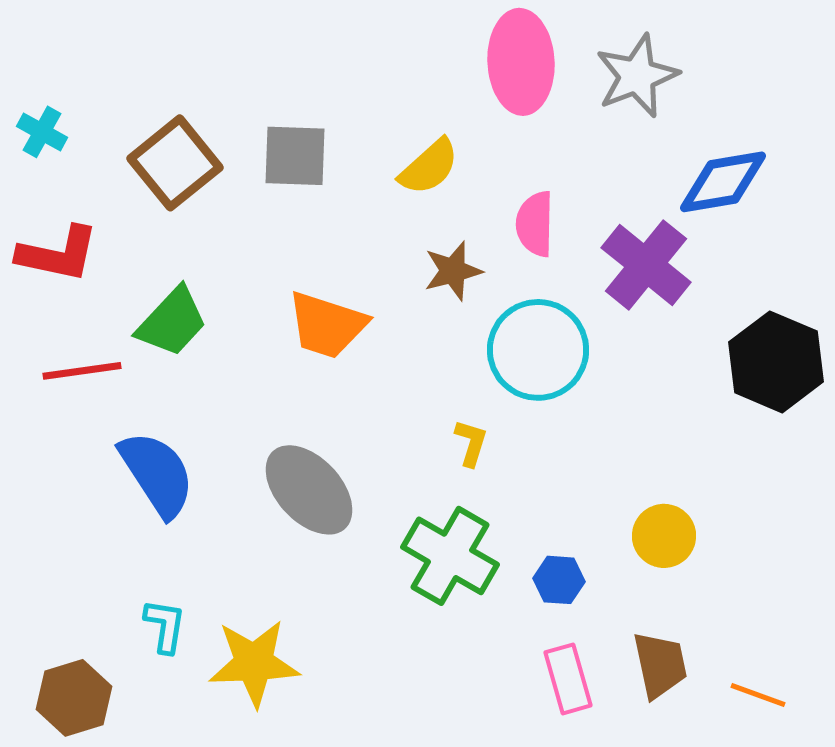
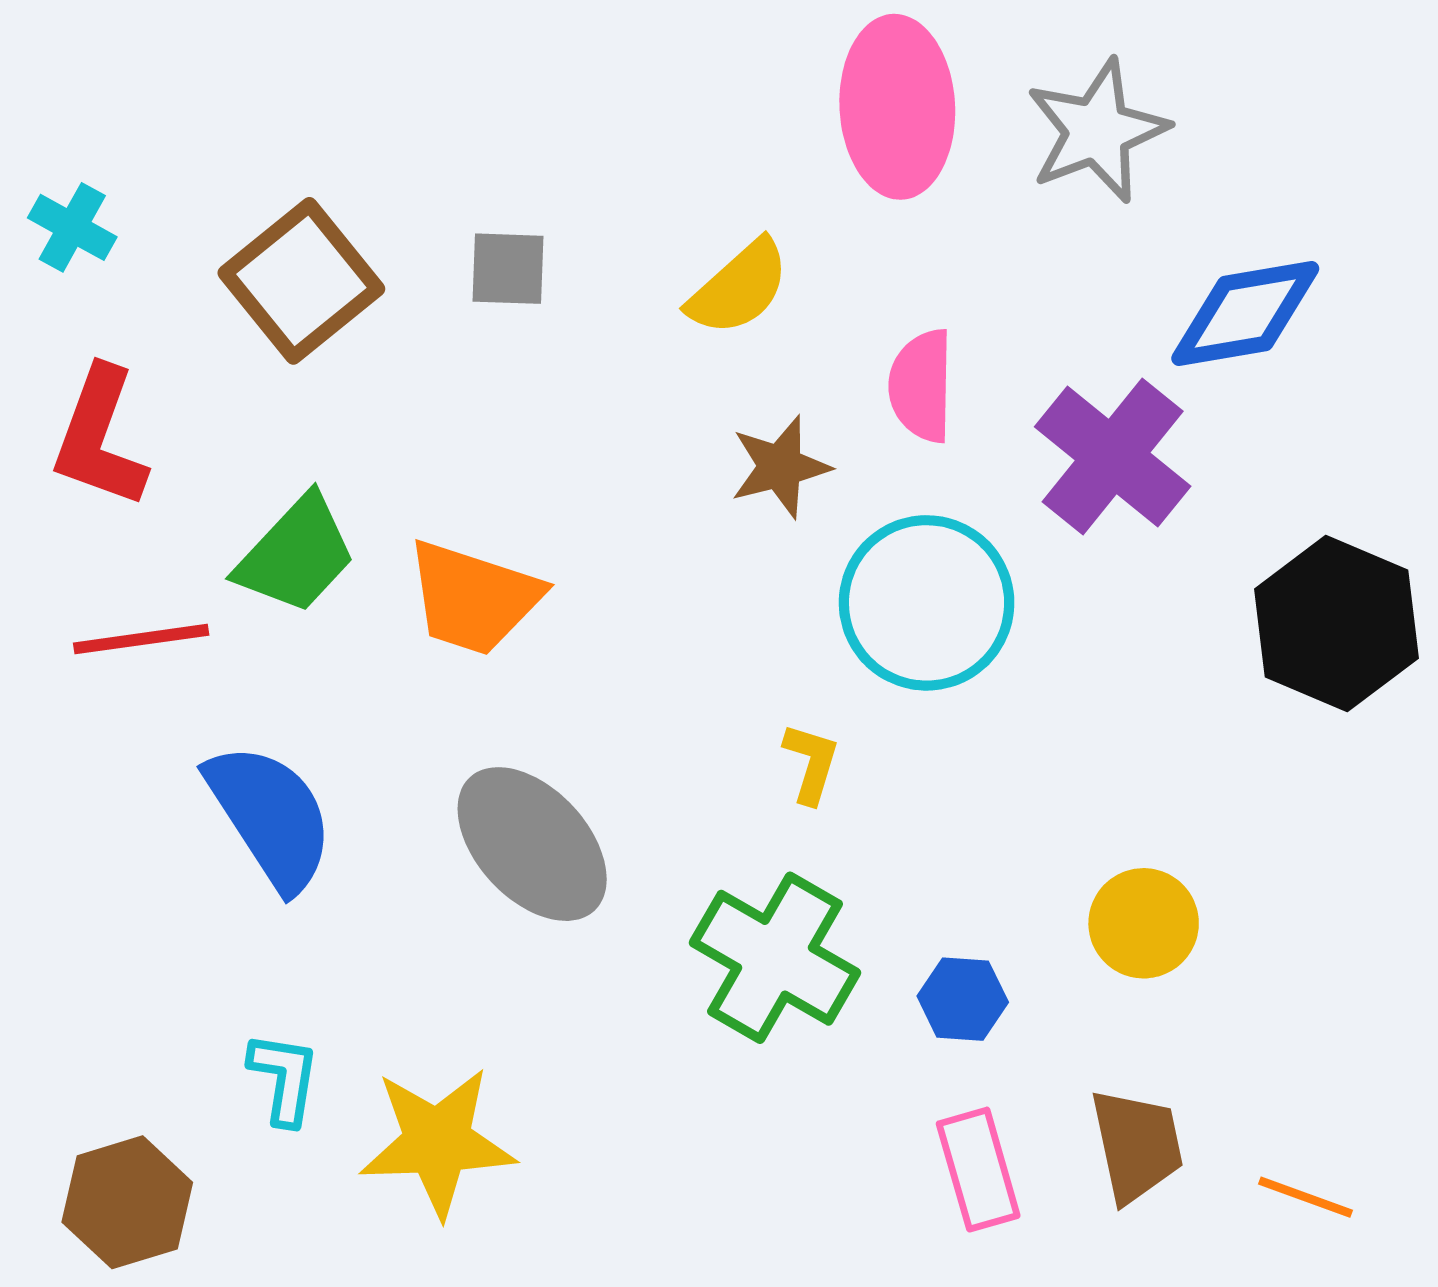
gray square: (295, 156) -> (508, 269), size x0.7
red L-shape: (58, 254) -> (100, 438), turned 98
orange trapezoid: (327, 325) -> (474, 598), moved

